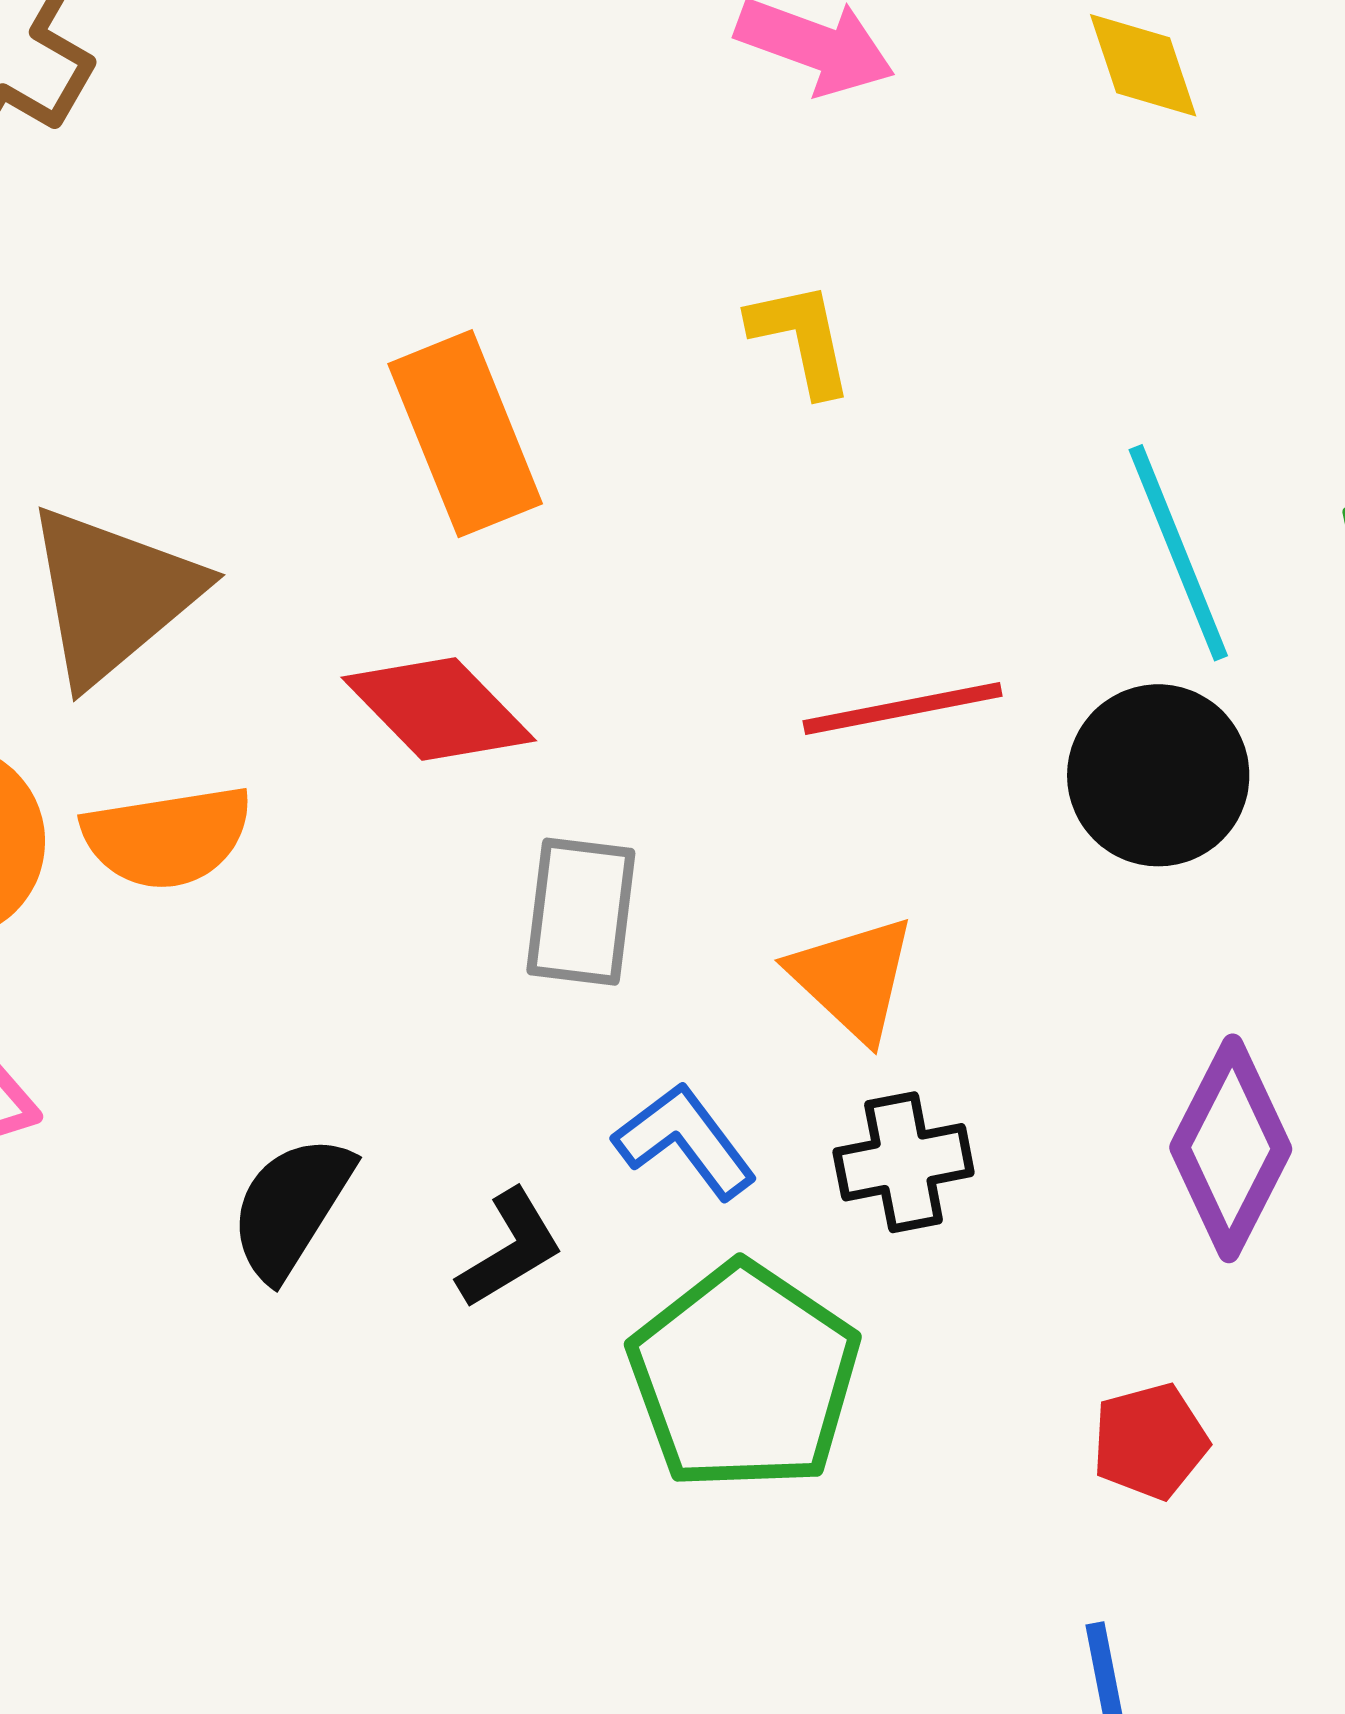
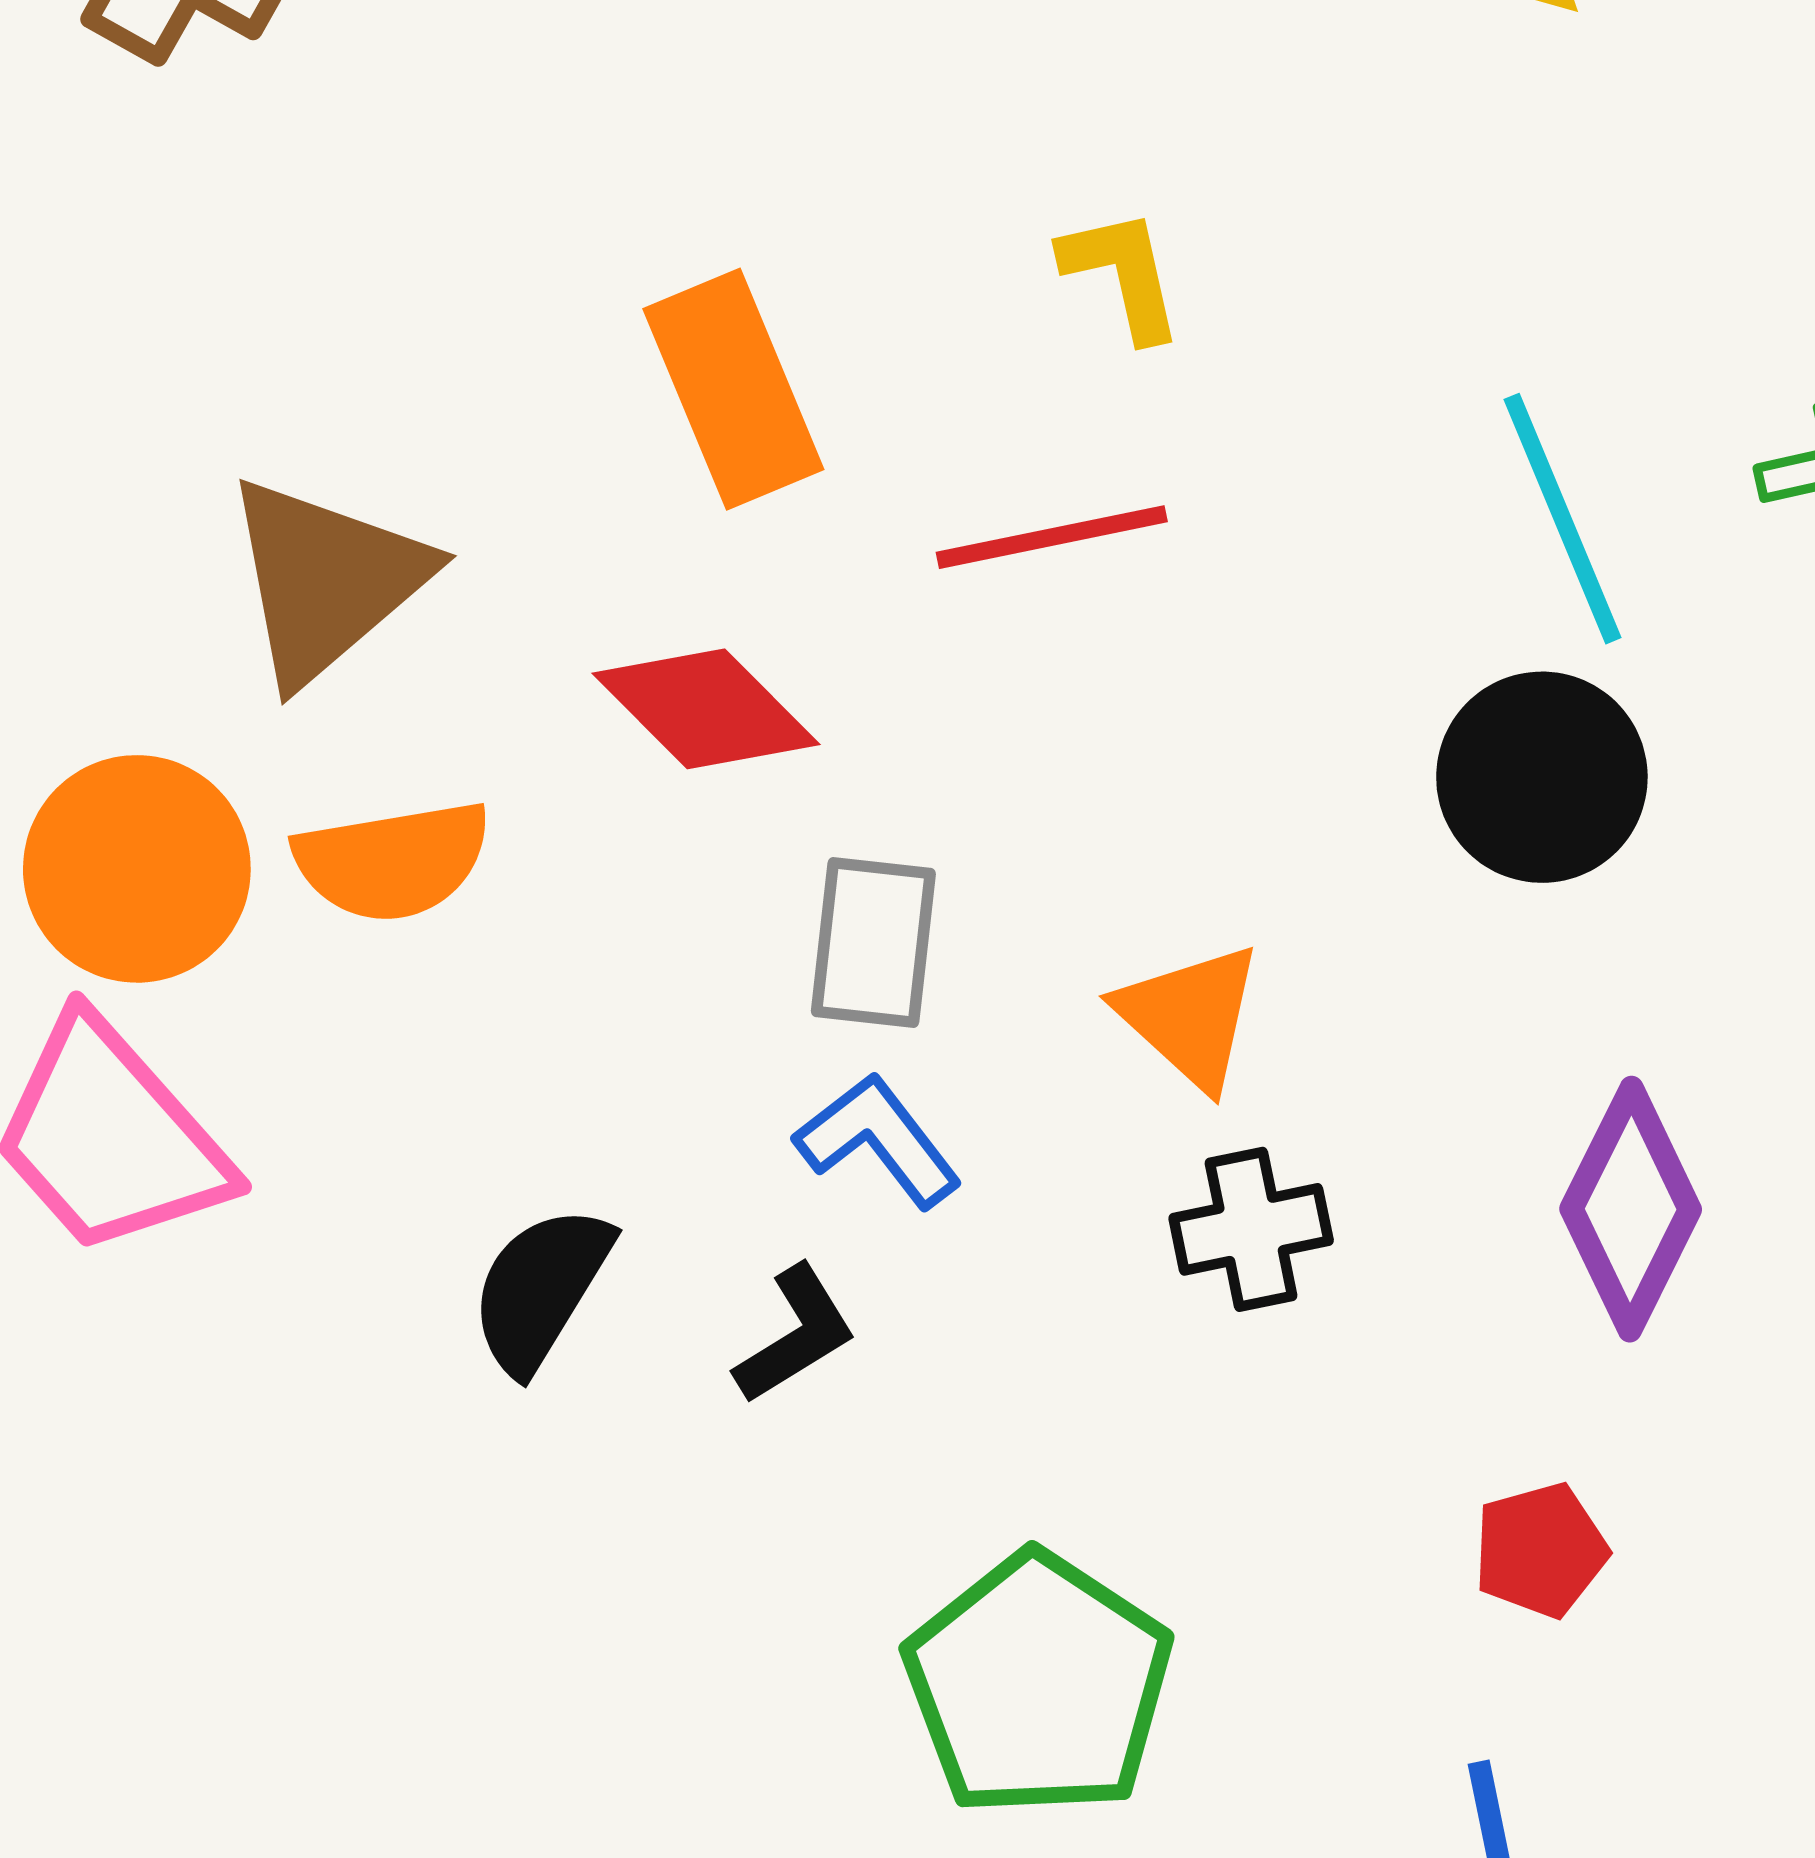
red line: (903, 709) -> (1052, 537), moved
blue L-shape: (685, 1141) -> (878, 1140), moved
green pentagon: (744, 1377) -> (1038, 1685), moved

